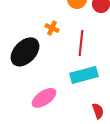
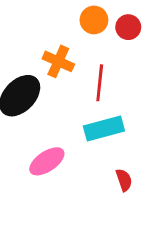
orange cross: (52, 28) -> (58, 61), size x1.5

